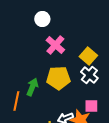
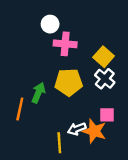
white circle: (42, 19) -> (50, 24), moved
pink cross: (55, 45) -> (65, 44), turned -36

